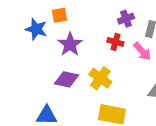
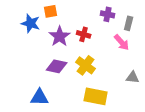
purple cross: (126, 19) -> (108, 14), turned 32
red cross: (115, 42) -> (84, 34), moved

